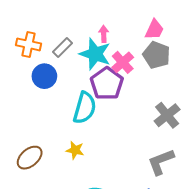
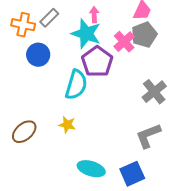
gray rectangle: (62, 48) -> (49, 18), moved
gray pentagon: (157, 55) -> (144, 35), turned 30
pink cross: (123, 62) -> (124, 42), moved

